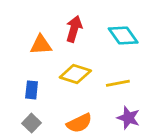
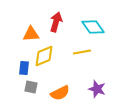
yellow diamond: (75, 74) -> (44, 56), moved, turned -40
yellow line: (118, 83) -> (82, 52), moved
gray square: (32, 123) -> (31, 87), moved, turned -32

